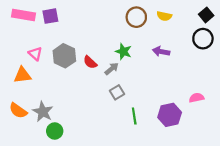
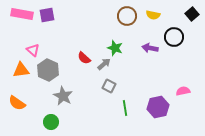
black circle: (203, 39) -> (174, 37), moved
gray hexagon: (64, 56) -> (48, 70), moved
gray square: (117, 92) -> (109, 86), turned -32
gray star: (43, 112) -> (63, 96), moved

